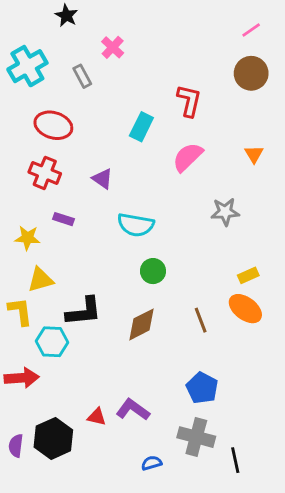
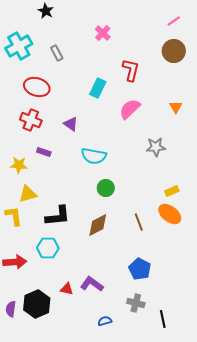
pink cross: (113, 47) -> (103, 33), moved
cyan hexagon: (52, 342) -> (48, 248), moved
gray cross: (196, 437) -> (136, 303), size x0.7

